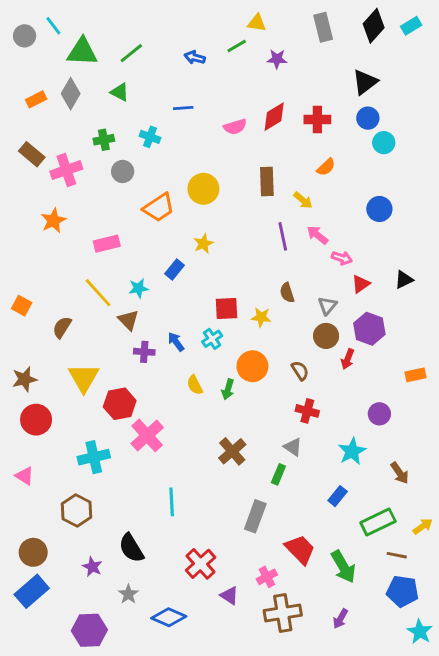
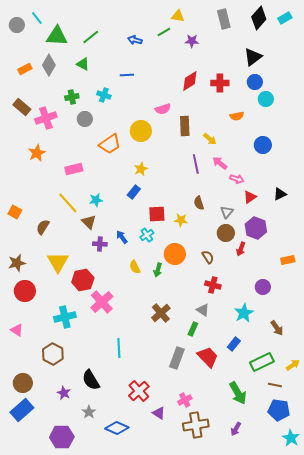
pink semicircle: (235, 127) -> (163, 109), moved
orange semicircle: (326, 167) -> (237, 116), moved, turned 32
blue rectangle: (175, 270) -> (134, 192), moved
red trapezoid: (300, 549) -> (208, 357), moved

